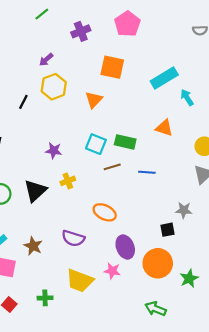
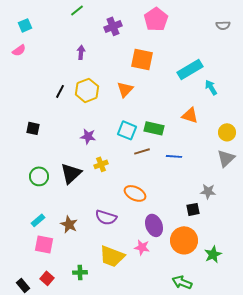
purple arrow: (46, 60) -> (81, 52), turned 136
yellow hexagon: (54, 87) -> (87, 90), moved

